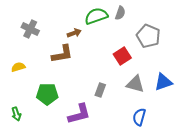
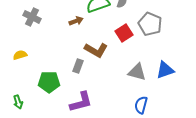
brown L-shape: (62, 54) -> (96, 50), moved, turned 40
red square: (122, 56) -> (124, 33), moved
gray rectangle: (100, 90) -> (78, 66), moved

